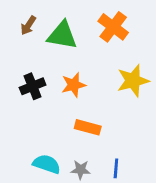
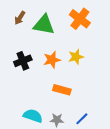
yellow star: (133, 81) -> (76, 57), moved, size x0.7
blue line: (116, 168) -> (82, 119), turned 40

